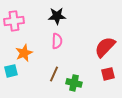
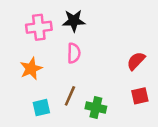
pink cross: (14, 21) -> (39, 27), moved
red semicircle: (105, 47) -> (136, 61), size x0.7
cyan square: (11, 71) -> (41, 108), moved

